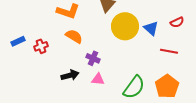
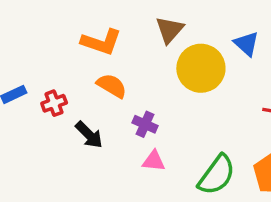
blue triangle: (151, 28) -> (246, 44), moved
black arrow: (70, 75) -> (89, 135), moved, turned 60

